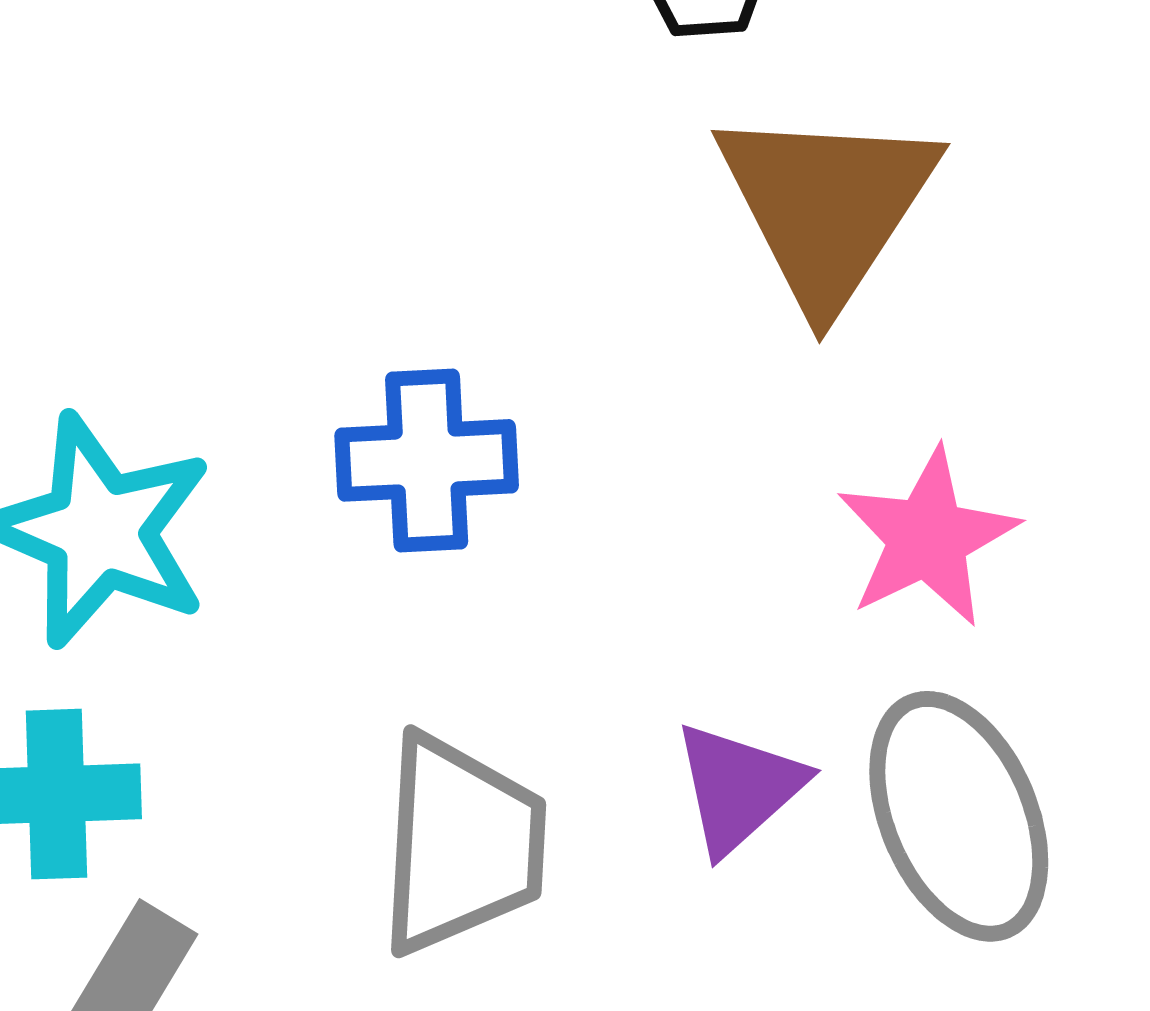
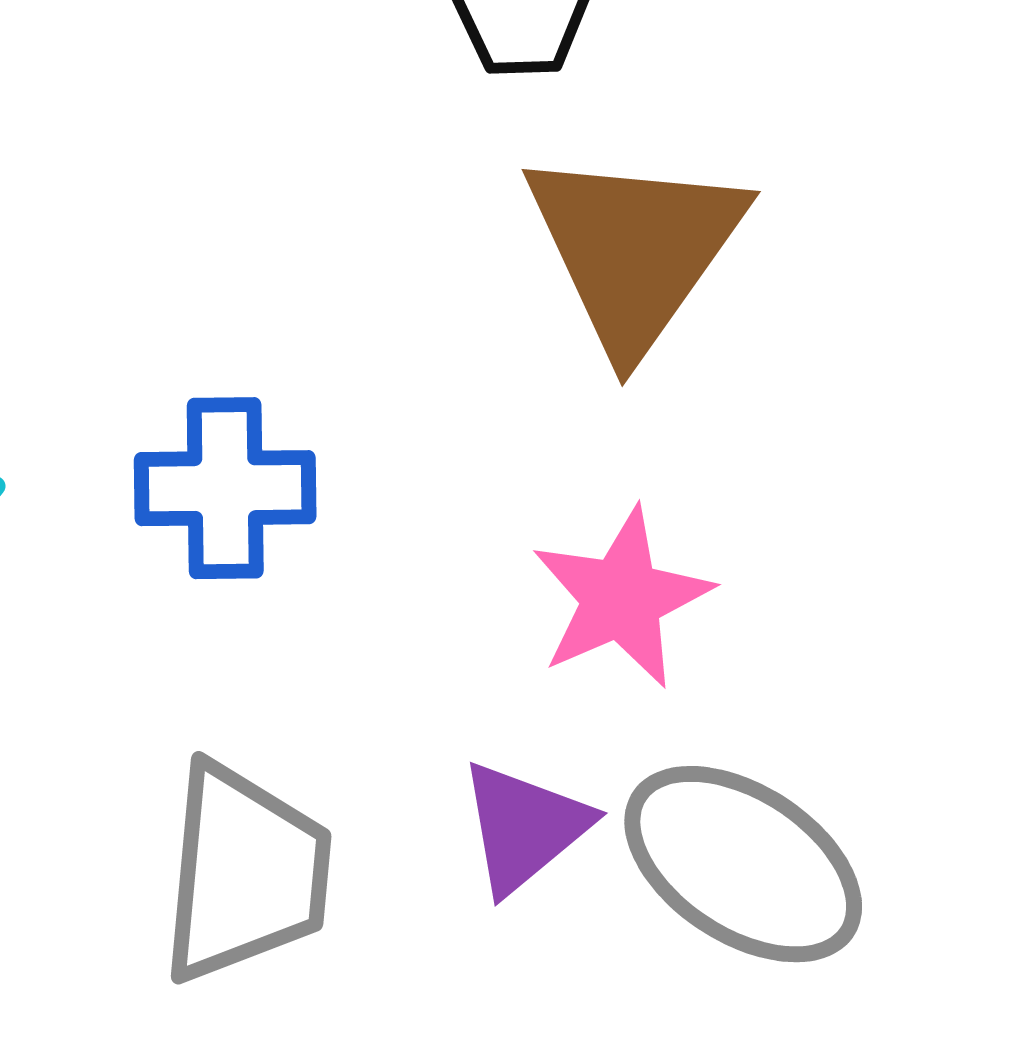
pink star: (927, 538) -> (621, 598), moved
gray ellipse: (959, 816) -> (743, 864), turned -36

